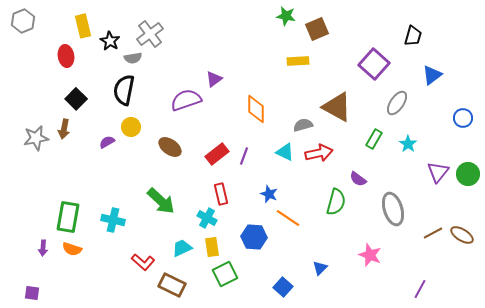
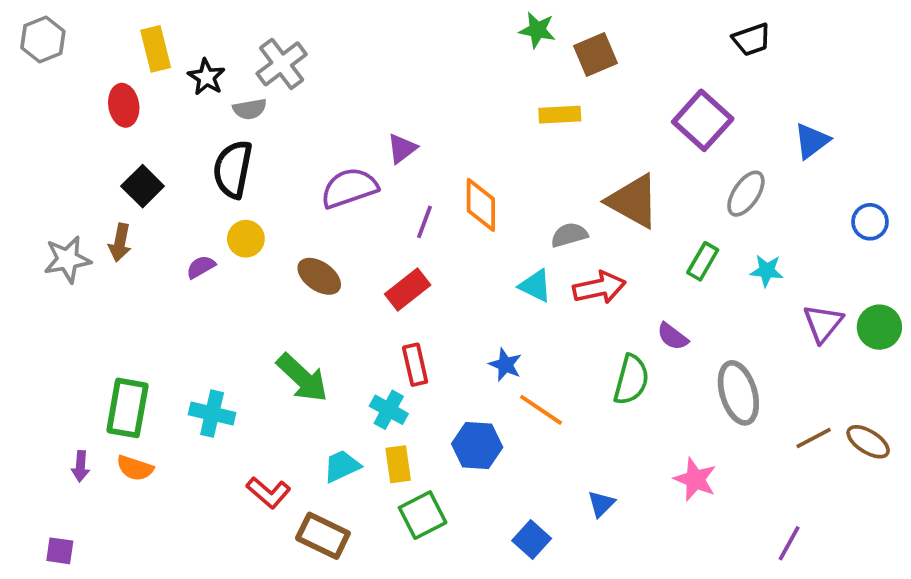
black trapezoid: (413, 36) -> (752, 39), moved, turned 55
cyan star: (408, 144) -> (767, 271), turned -30
purple line: (244, 156) -> (424, 222), moved

